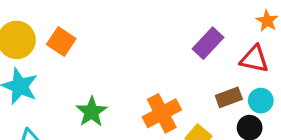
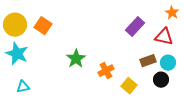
green star: (92, 112) -> (76, 59), moved
orange cross: (162, 113) -> (106, 71), size x0.7

